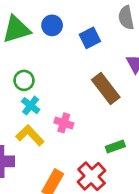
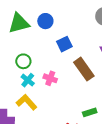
blue square: (90, 38) -> (64, 44), moved
pink cross: (64, 123) -> (50, 78), moved

